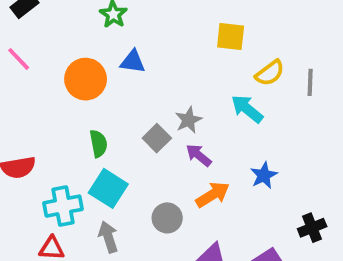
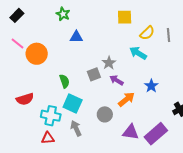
orange circle: (86, 79) -> (37, 54), moved
gray square: (157, 138) -> (94, 74), turned 32
cyan cross: (63, 206) -> (51, 116), turned 30

